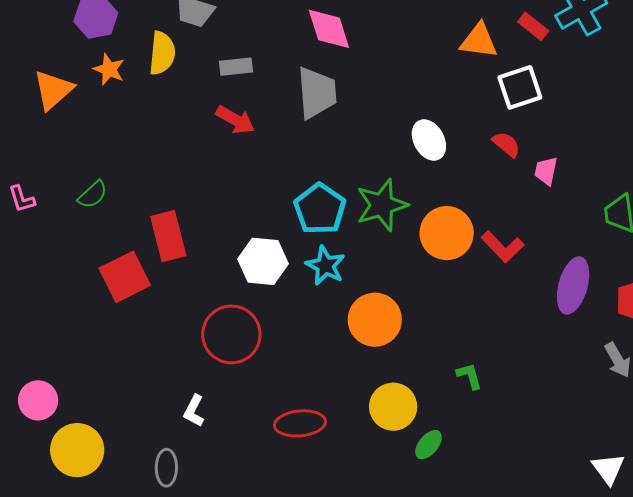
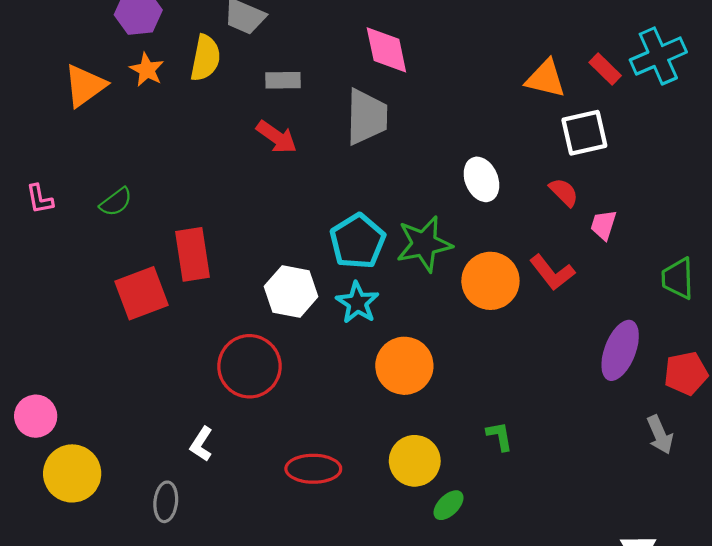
red L-shape: (503, 247) -> (552, 272), moved

